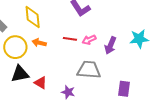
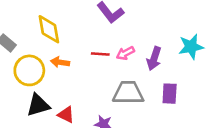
purple rectangle: (124, 89) -> (170, 94), moved

